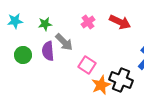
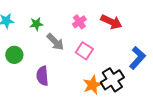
purple semicircle: (48, 51) -> (42, 76), moved
pink square: (87, 65) -> (84, 51), moved
black cross: (121, 80) -> (112, 80), turned 35

